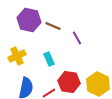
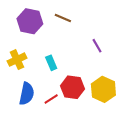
brown line: (53, 26) -> (63, 18), moved
purple line: (77, 38) -> (97, 46), moved

